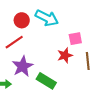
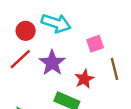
red star: (65, 55) -> (84, 79), moved
purple star: (23, 66) -> (52, 63), moved

